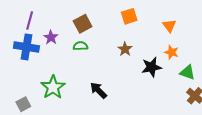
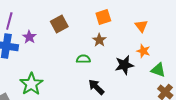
green semicircle: (80, 46) -> (83, 59), moved
brown star: (125, 49) -> (99, 40), moved
black arrow: (98, 90) -> (96, 87), moved

